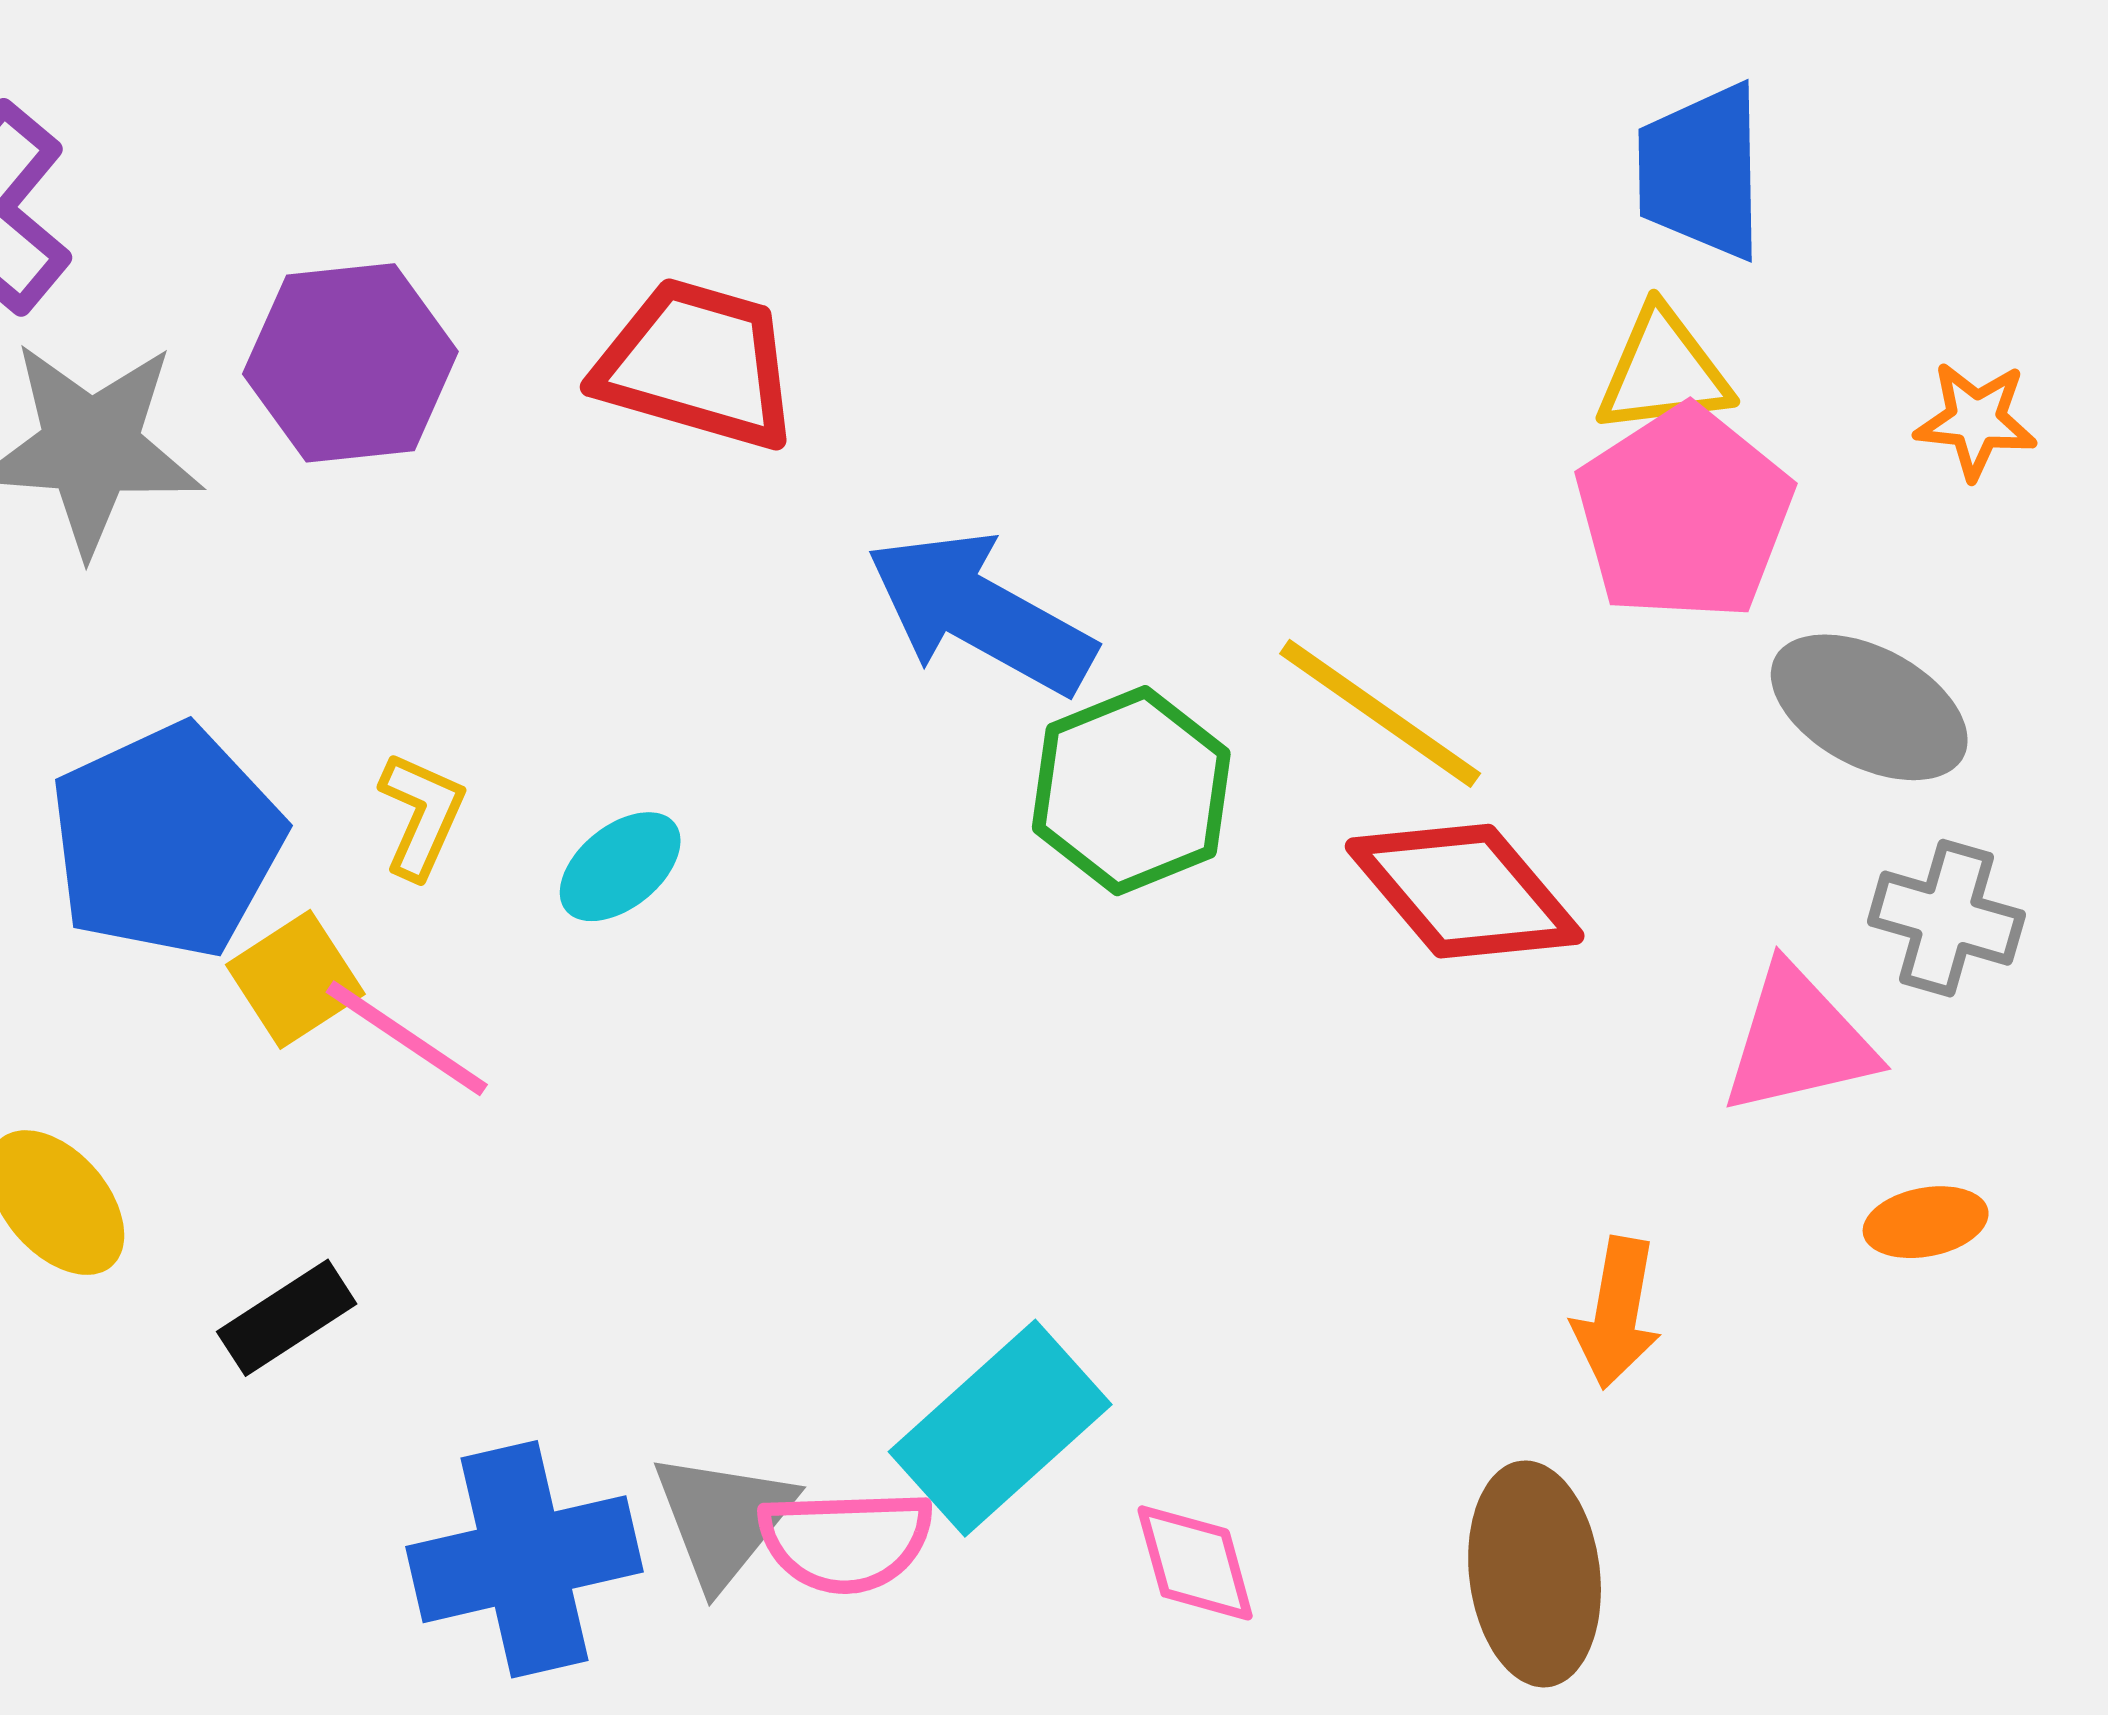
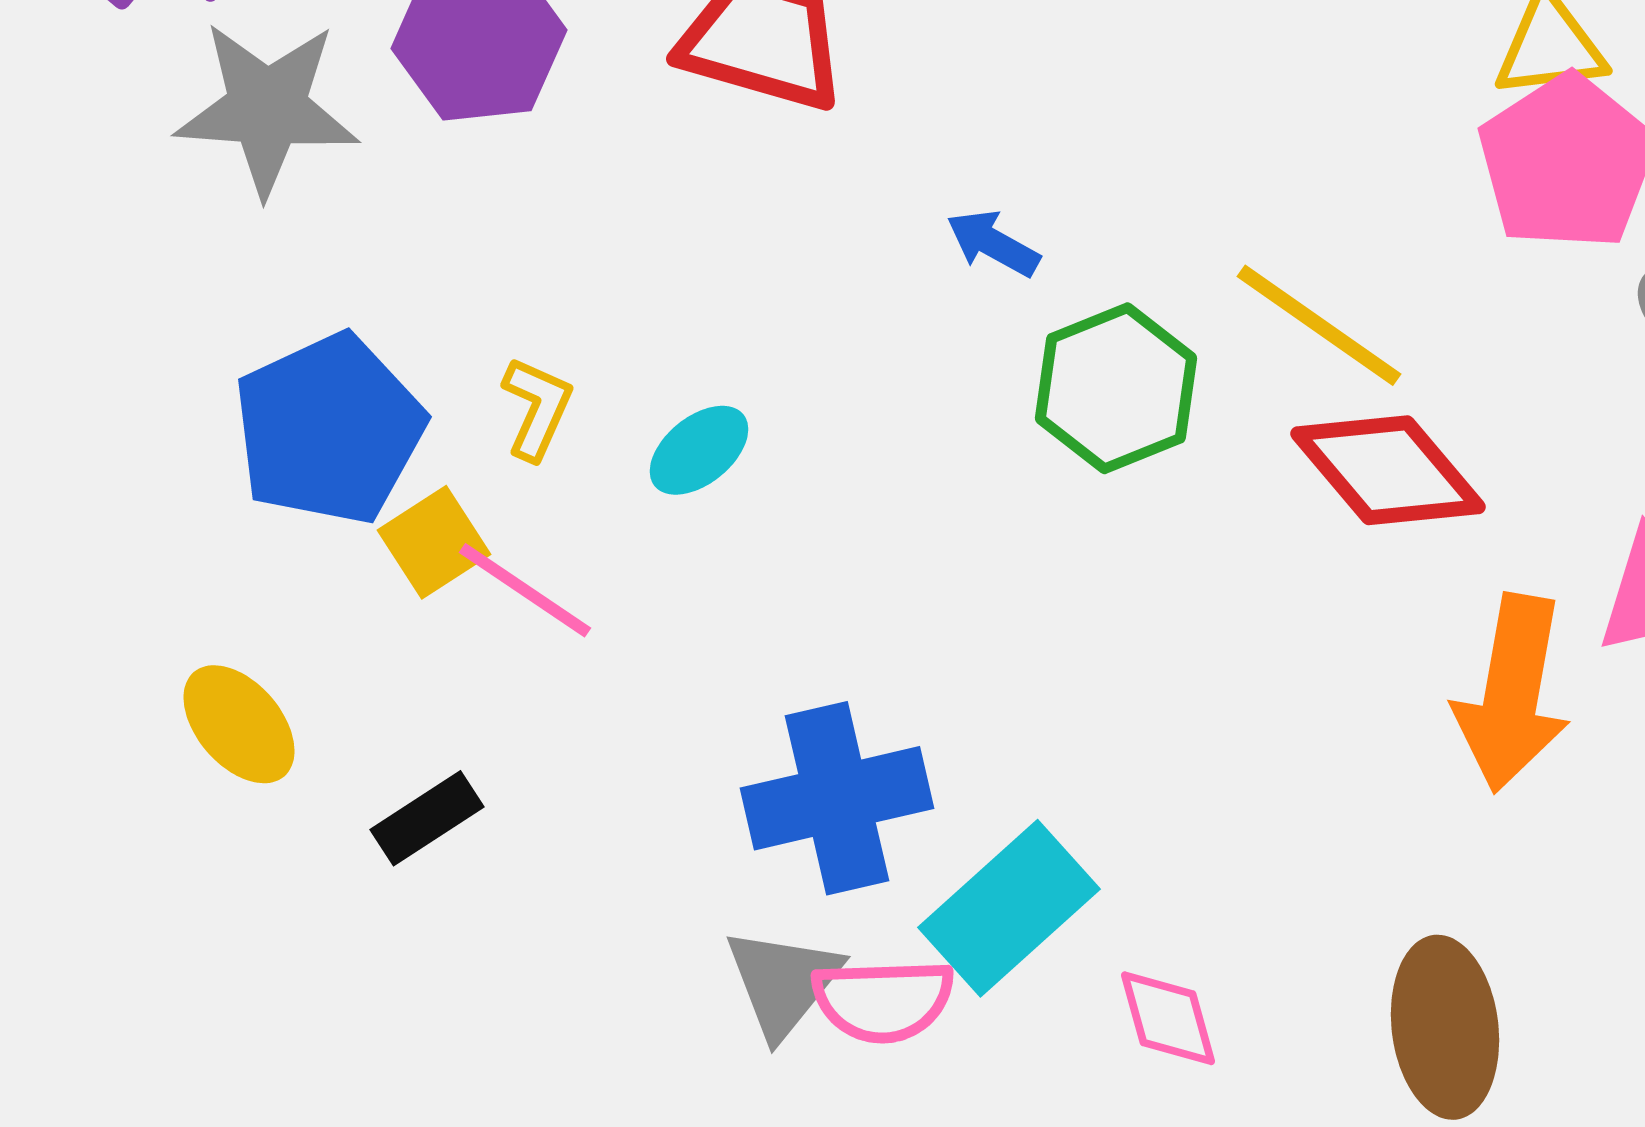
blue arrow: (980, 613) -> (993, 243), size x0.5
orange arrow: (1617, 1313) -> (1512, 693), moved, size x1.6
blue cross: (524, 1559) -> (837, 798), moved

